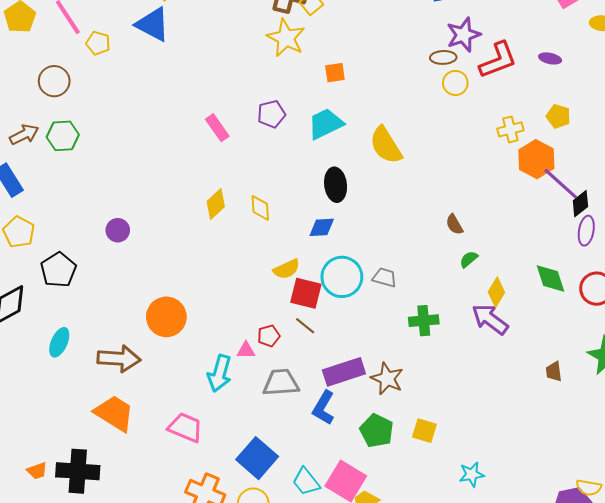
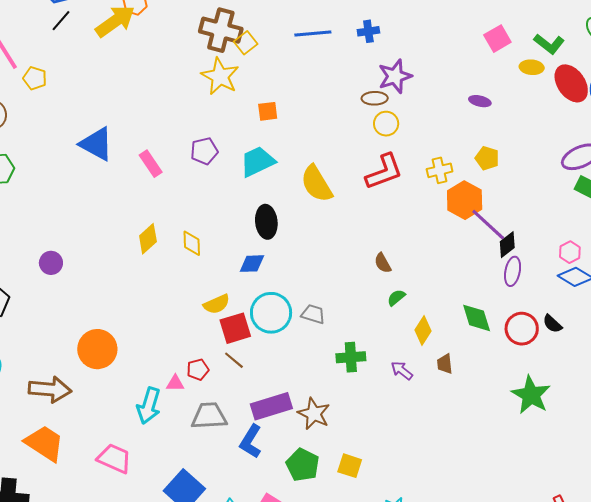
blue triangle: (153, 24) -> (96, 144), moved
red L-shape: (498, 60) -> (384, 172), moved
red square: (306, 293) -> (235, 328), turned -32
purple arrow: (490, 319) -> (402, 371), moved, size x0.6
brown trapezoid: (554, 371) -> (445, 364), moved

